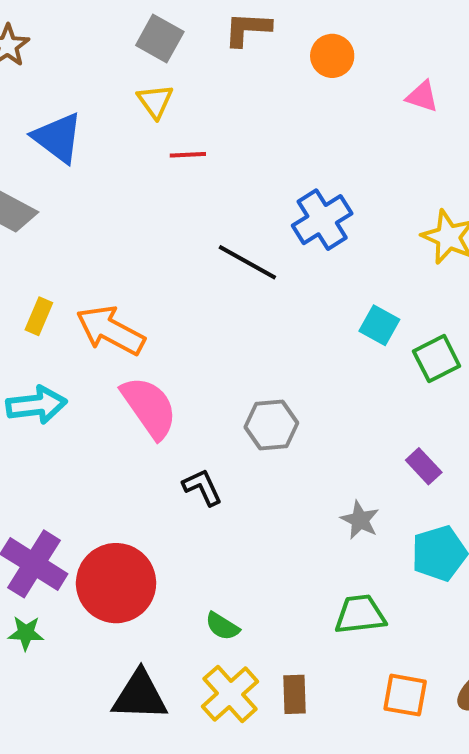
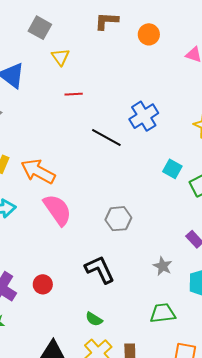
gray square: (160, 38) -> (40, 28), moved
red line: (188, 155) -> (74, 94), moved
black L-shape: (202, 487) -> (100, 269), moved, size x1.5
red circle: (116, 583) -> (43, 284), moved, size x0.5

